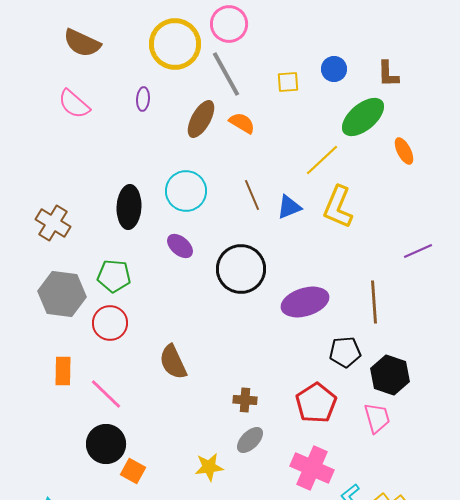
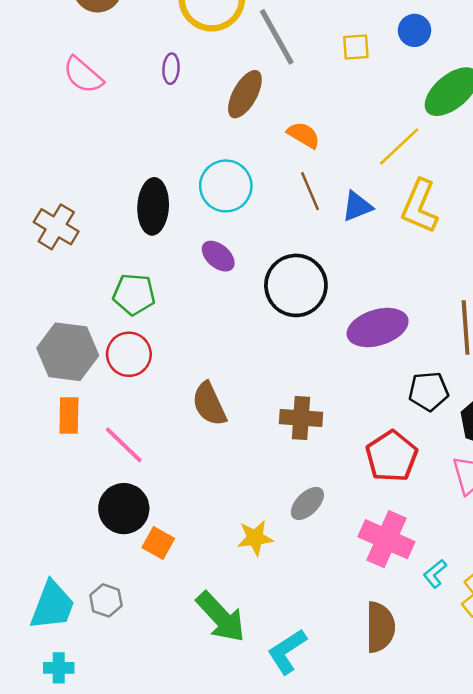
orange semicircle: (242, 123) -> (304, 135), moved
gray hexagon: (62, 294) -> (68, 352), moved
brown cross: (245, 400) -> (301, 418), moved, size x1.4

